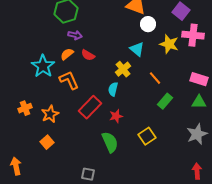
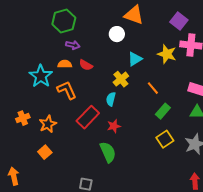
white circle: (148, 24) -> (117, 34), moved
cyan triangle: (137, 49) -> (135, 59), turned 49
orange semicircle: (67, 54) -> (65, 64), turned 40
yellow square: (147, 136) -> (165, 139), moved

